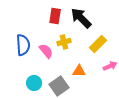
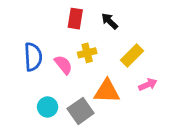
black arrow: (81, 18) -> (110, 21), size x0.6
orange triangle: (79, 71) -> (107, 91), size x1.5

